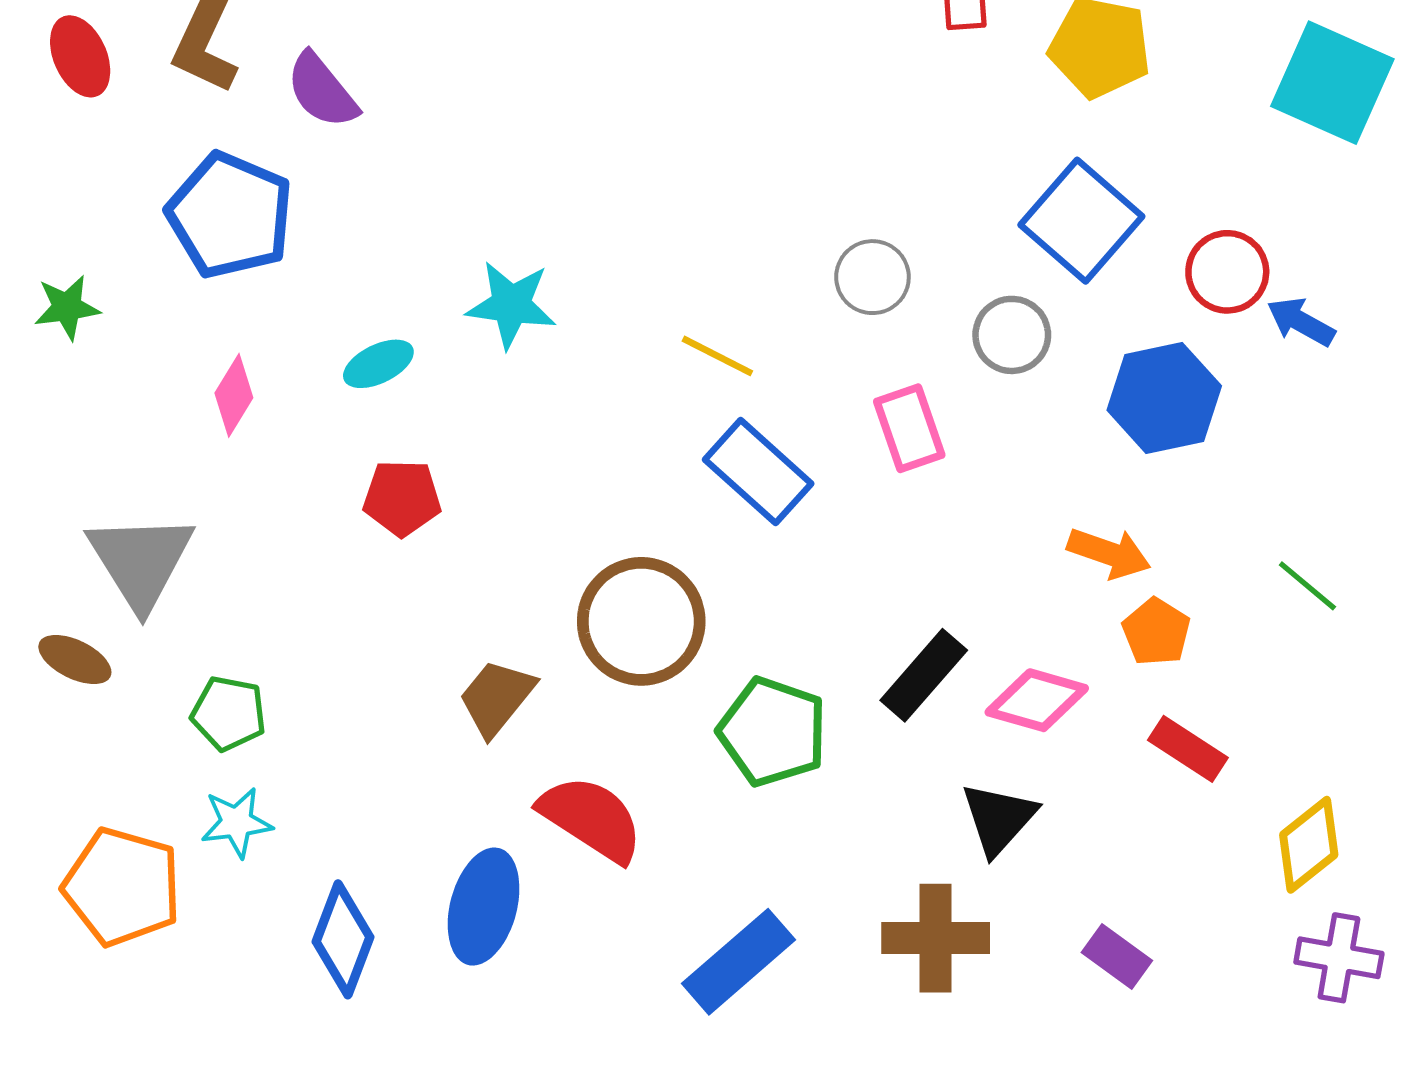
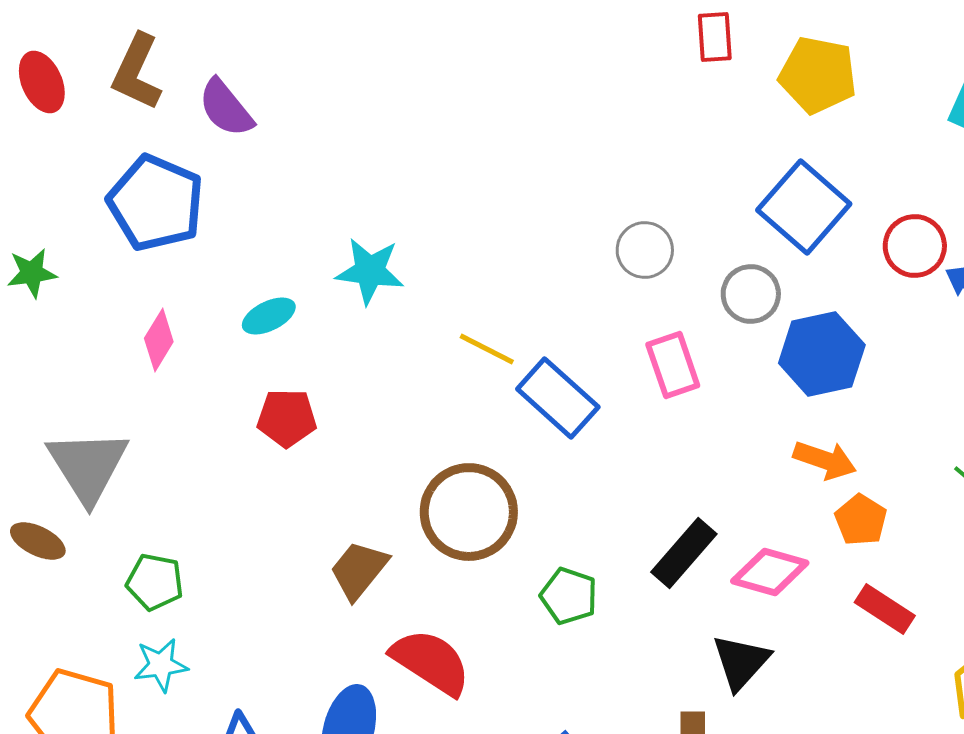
yellow line: (717, 356) -> (487, 349), moved
blue hexagon: (1164, 398) -> (822, 354), moved
green pentagon: (773, 732) -> (569, 596), size x0.7

